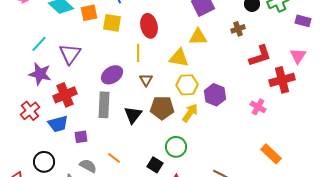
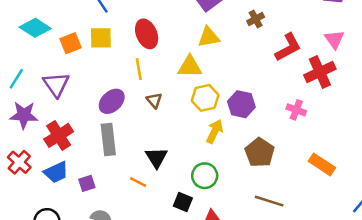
orange square: (89, 13) -> (70, 43), moved
brown pentagon: (162, 108) -> (260, 152), moved, turned -30
black triangle: (133, 115) -> (156, 158), moved
orange line: (114, 158) -> (138, 182), moved

